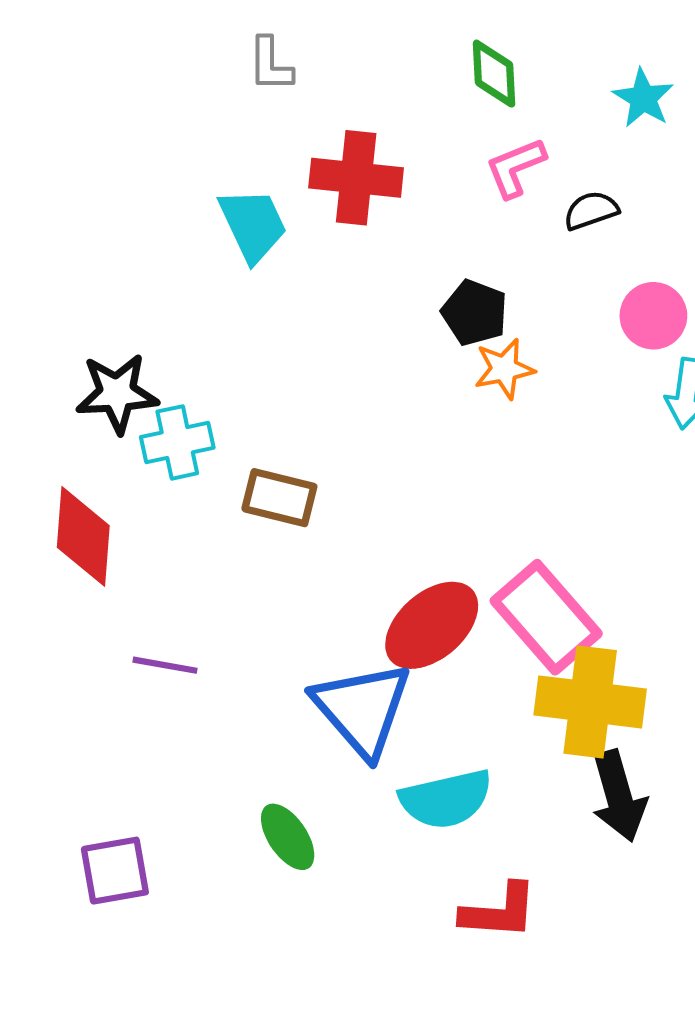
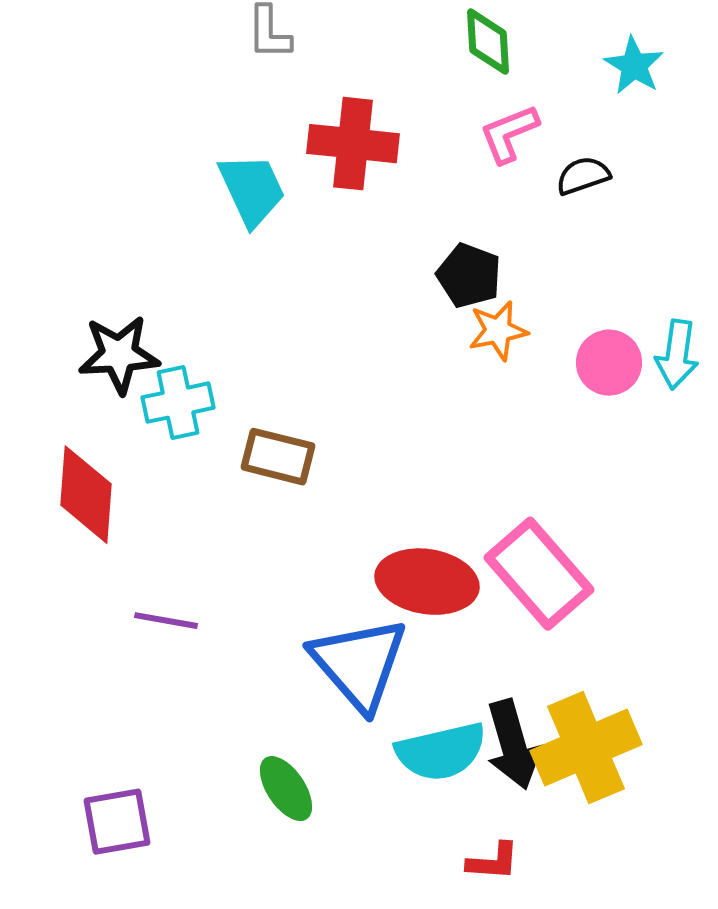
pink circle: (653, 316) -> (609, 363), moved
red ellipse: (432, 625) -> (427, 582), turned 50
yellow cross: (590, 702) -> (586, 748), moved, turned -30
black arrow: (619, 796) -> (513, 745), moved
red L-shape: (499, 911) -> (493, 862), size x0.7

